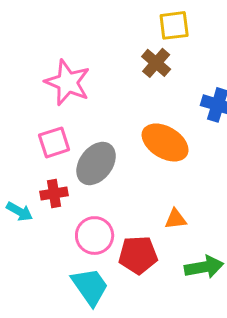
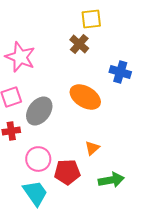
orange triangle: (176, 219) -> (92, 148), turned -35

